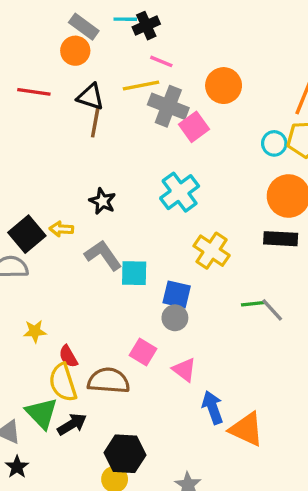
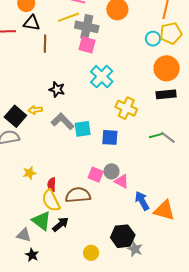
black triangle: (91, 97) -> (32, 23), moved
pink square: (194, 127) -> (87, 45), moved, turned -30
gray circle: (175, 318) -> (111, 171), moved
red semicircle: (68, 356) -> (52, 185), turned 40
black hexagon: (125, 454) -> (123, 236), moved

